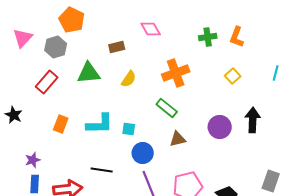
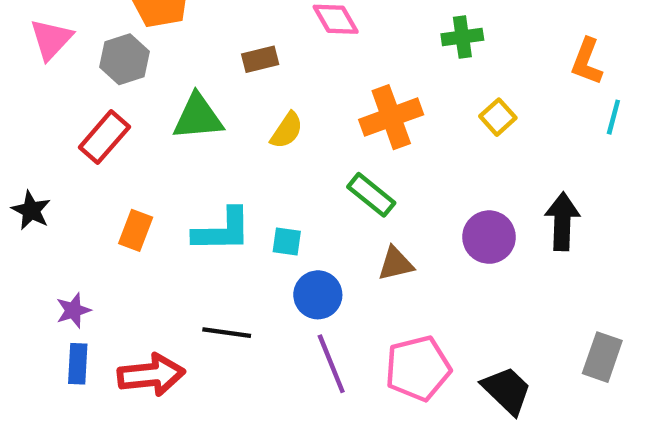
orange L-shape: (237, 37) -> (587, 61), moved
yellow square: (233, 76) -> (498, 117), moved

